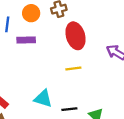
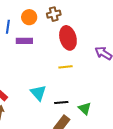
cyan triangle: (43, 99) -> (38, 93), turned 30

